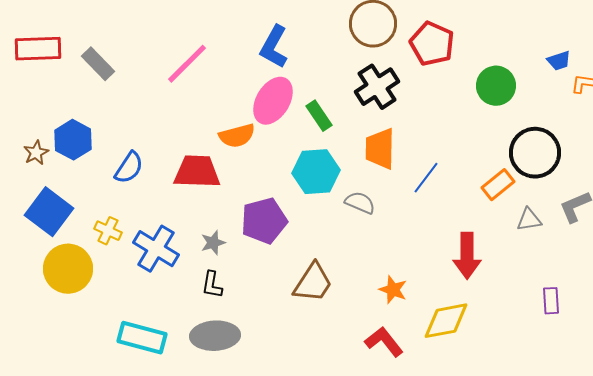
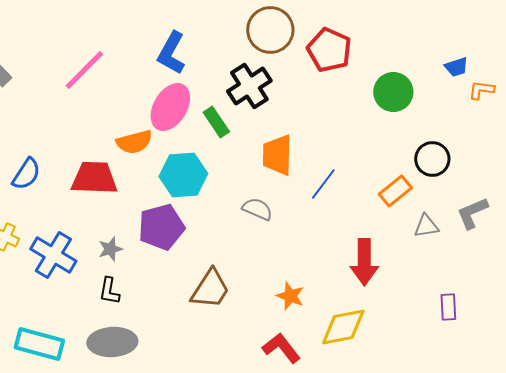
black cross: (377, 87) -> (249, 86), moved
black circle: (535, 153) -> (432, 159), size x0.7
cyan hexagon: (316, 172) -> (183, 175), moved

